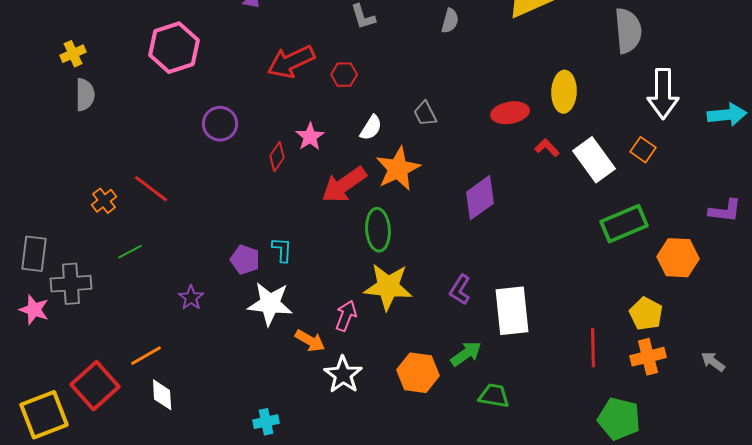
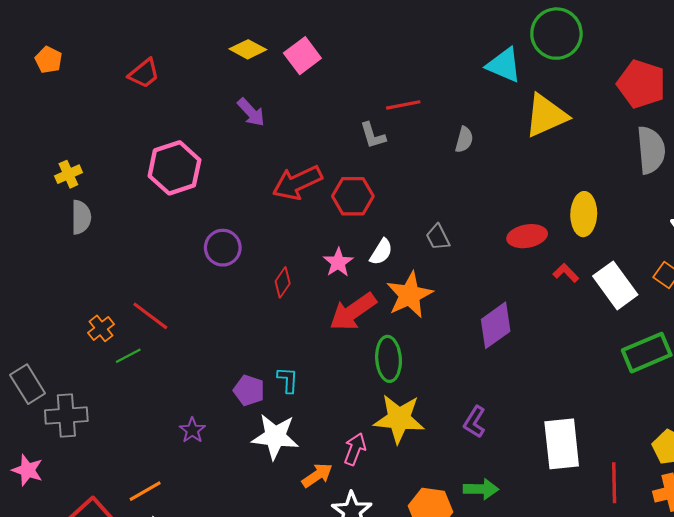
red hexagon: (344, 75) -> (353, 196), size x1.5
pink star: (310, 137) -> (338, 262), moved
green line: (130, 252) -> (128, 356), moved
gray rectangle: (34, 254) -> (28, 384), turned -39
pink star: (34, 310) -> (28, 470), moved
white rectangle: (512, 311) -> (562, 444), moved
orange arrow: (310, 341) -> (317, 475), turned -64
green arrow: (466, 354) -> (481, 489), turned 36

